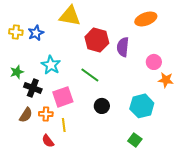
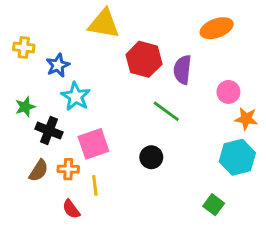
blue star: (36, 33) -> (58, 65), moved
green line: (90, 75) -> (166, 111), moved
cyan hexagon: (142, 106) -> (237, 157), moved
green square: (135, 140) -> (214, 205), moved

